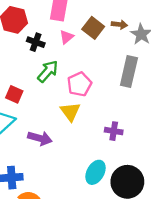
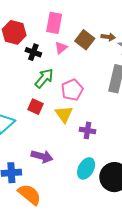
red square: (14, 94) -> (35, 107), moved
purple cross: (114, 131) -> (88, 130), moved
purple arrow: (40, 138) -> (42, 156), moved

